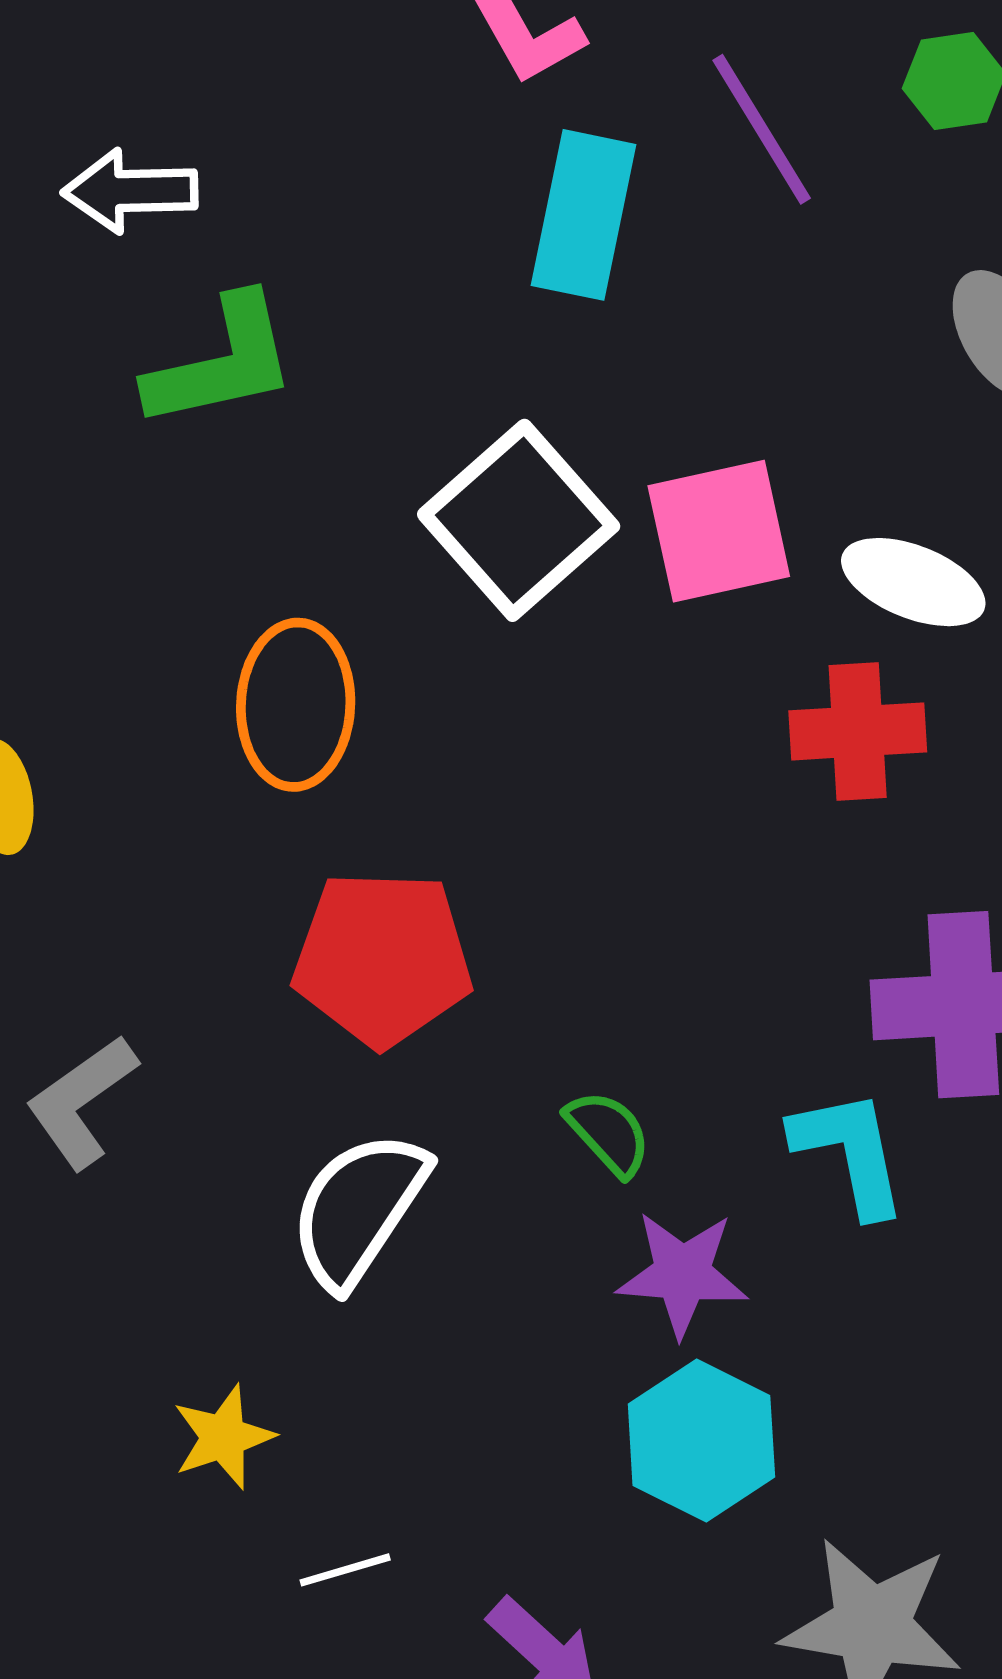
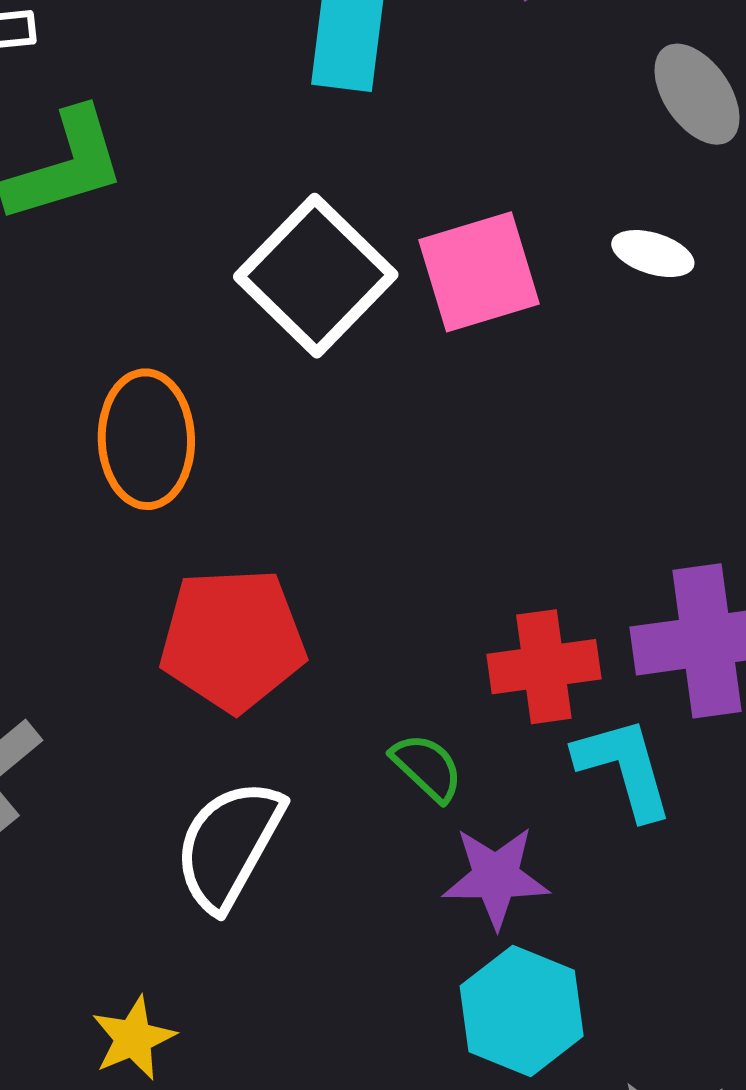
white ellipse: (913, 582) -> (653, 254), moved, size x0.7
red cross: (858, 731) -> (544, 667), moved

